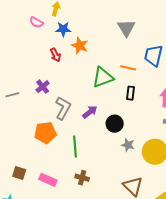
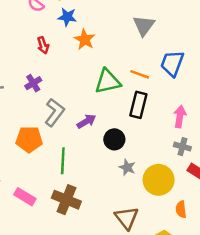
red arrow: (55, 55) -> (43, 45), moved
black rectangle: (130, 93) -> (138, 105), size x1.5
brown cross: (82, 178) -> (66, 200), size x1.6

